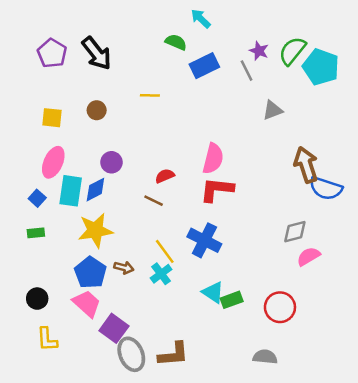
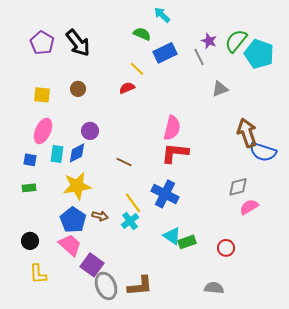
yellow line: (150, 95) -> (137, 69), moved, turned 42
red semicircle: (165, 176) -> (127, 88), moved
cyan rectangle: (71, 191) -> (57, 154), size x0.7
blue square: (37, 198) -> (30, 160), turned -32
red circle: (280, 307) -> (226, 248), size x0.7

